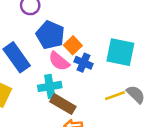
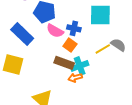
orange square: (73, 45) -> (70, 45), moved
cyan cross: (50, 86) -> (80, 66), moved

